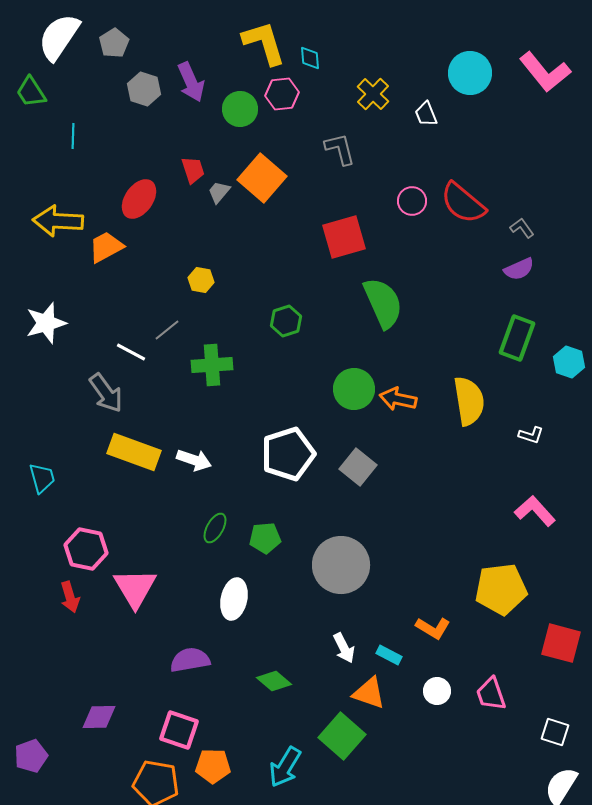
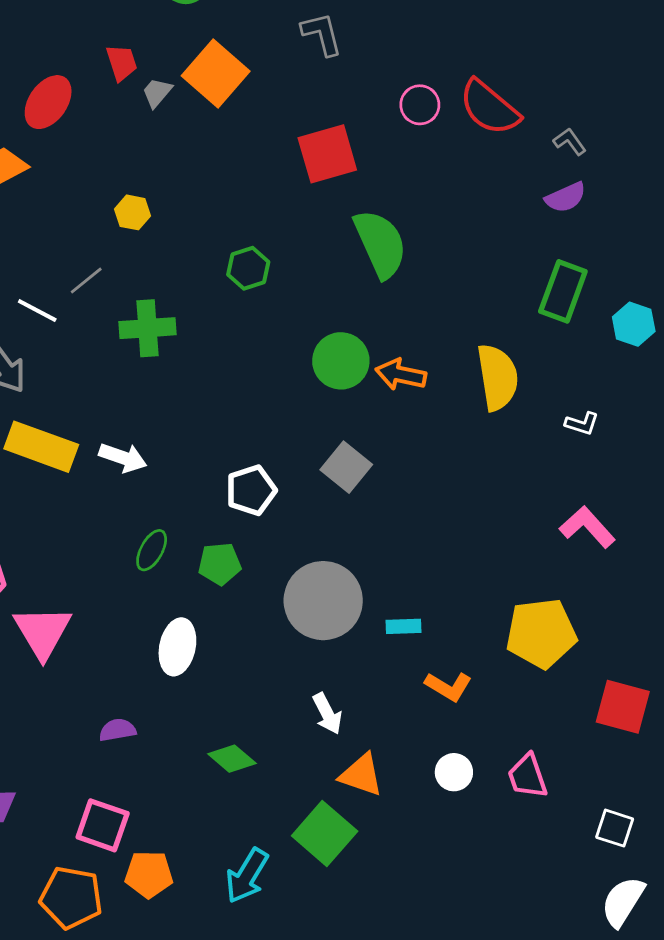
white pentagon: (288, 454) -> (251, 490), moved, size x0.7
cyan rectangle: (389, 655) -> (404, 626), moved, turned -30
purple semicircle: (190, 660) -> (118, 730), size x0.7

